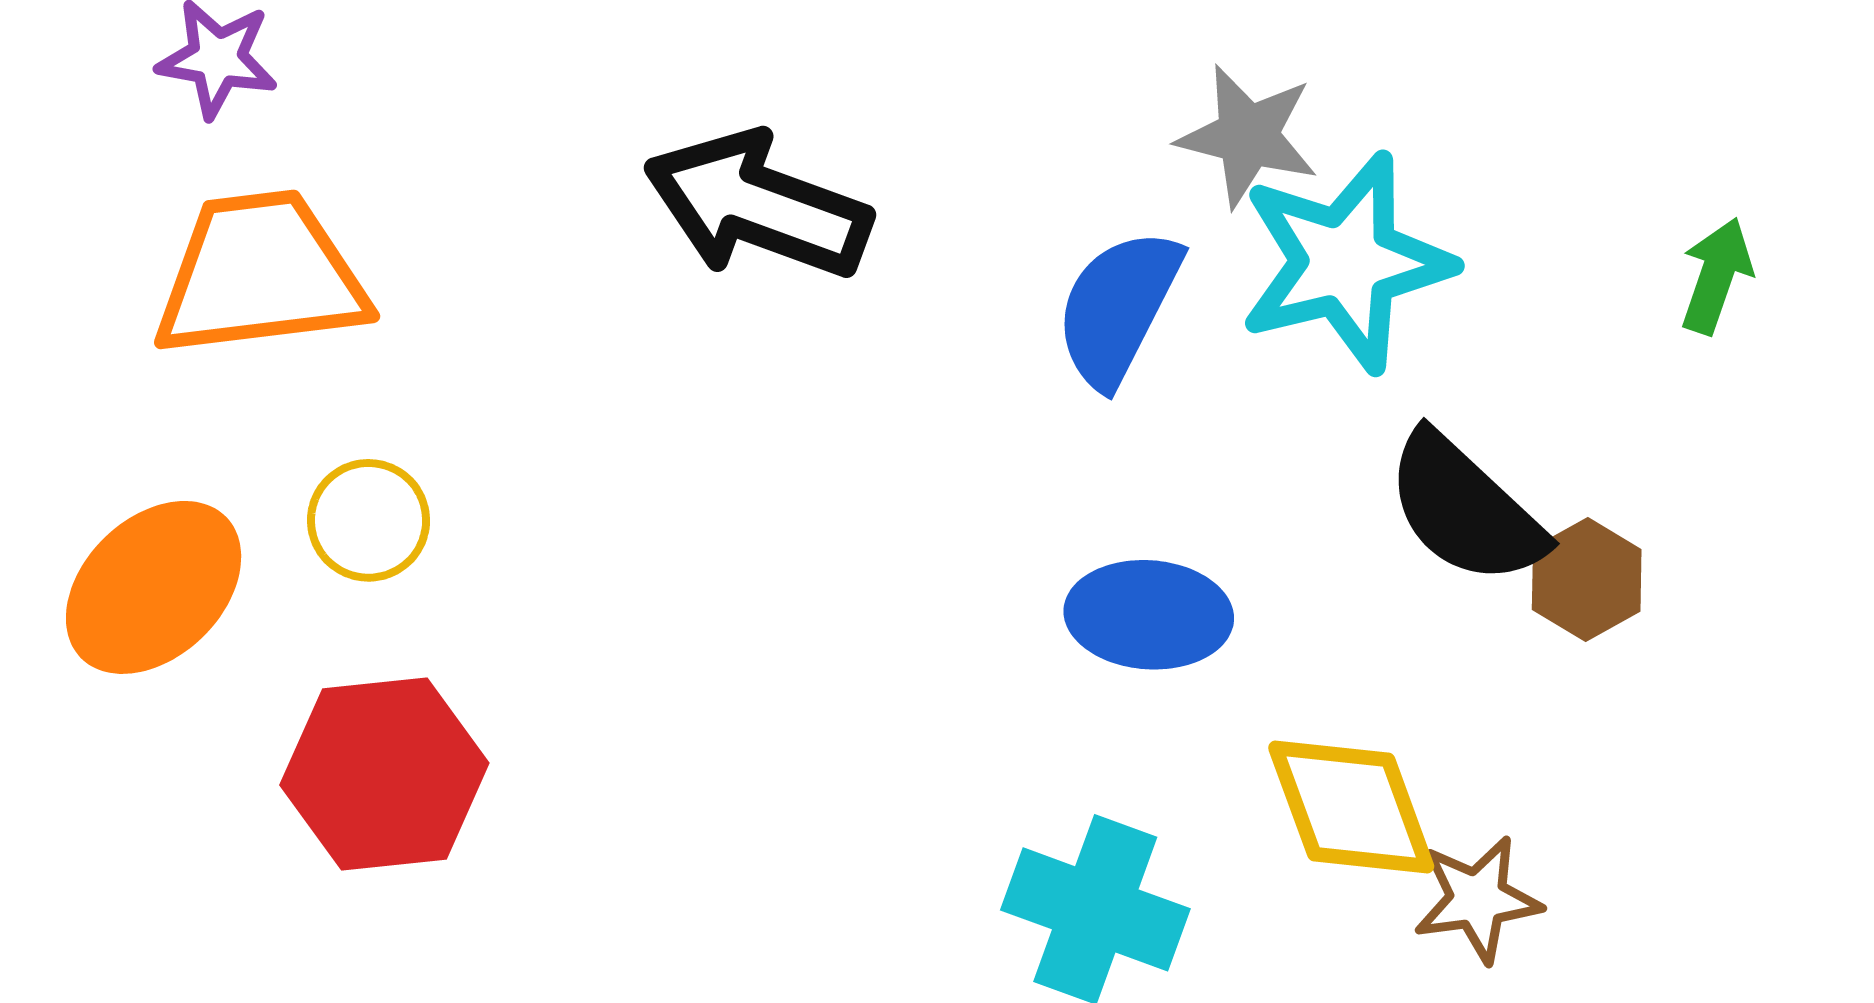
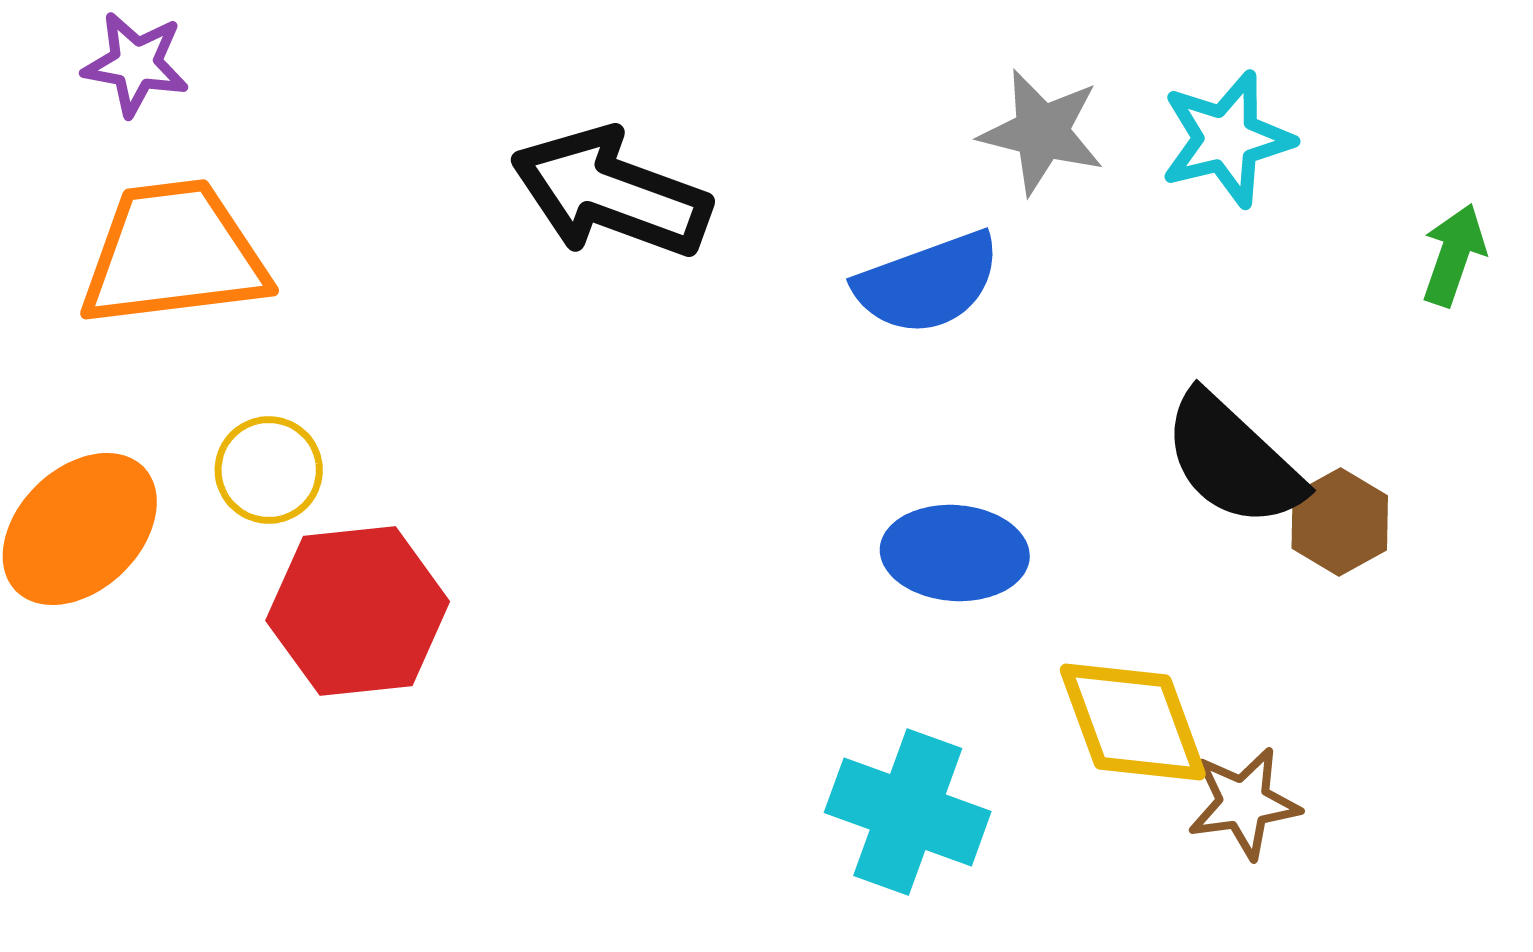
cyan star: (1346, 262) -> (1227, 139), moved, size x0.7
blue semicircle: (1118, 308) -> (928, 283), turned -137
red hexagon: (384, 774) -> (358, 611), moved

